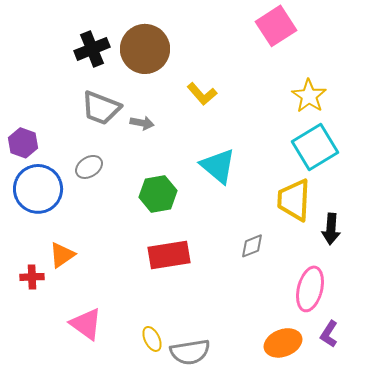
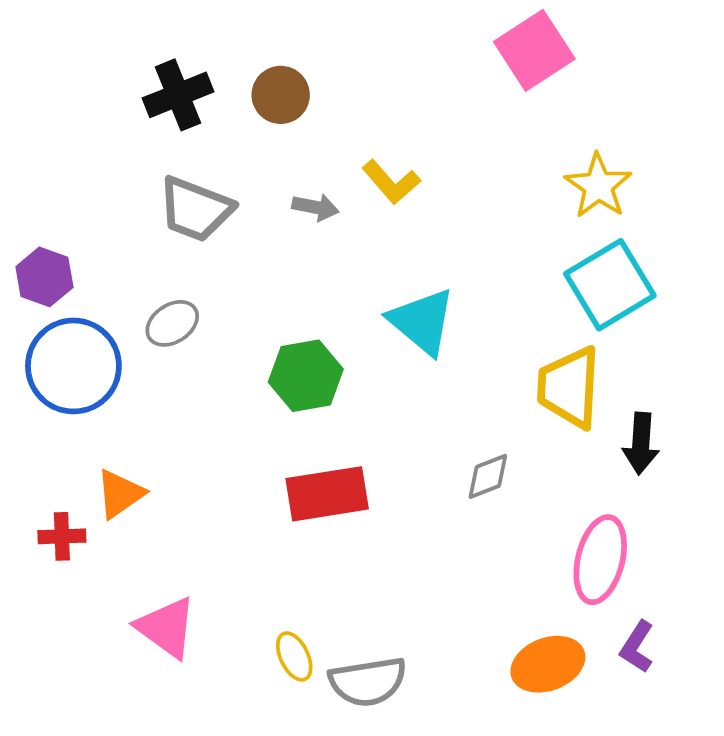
brown circle: (145, 49) -> (281, 95), size x0.6
gray arrow: (142, 123) -> (316, 207), moved

